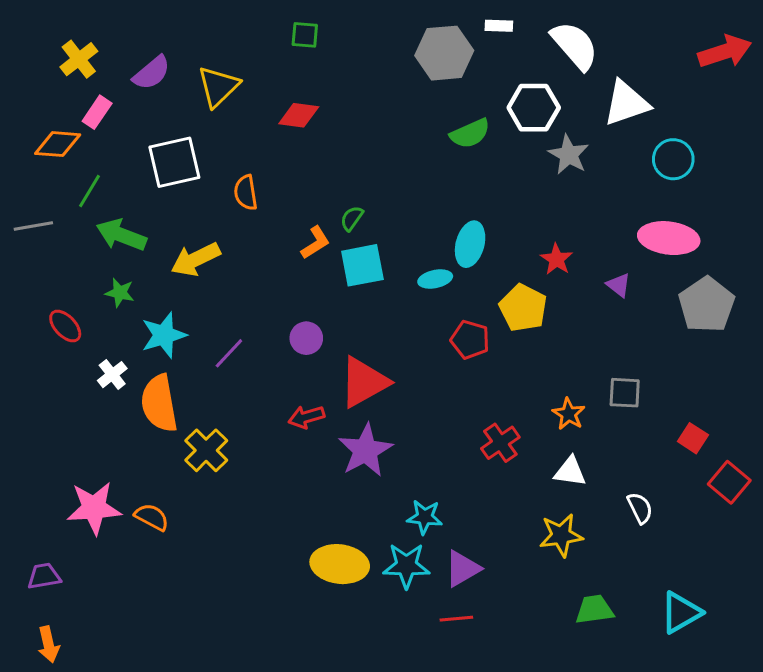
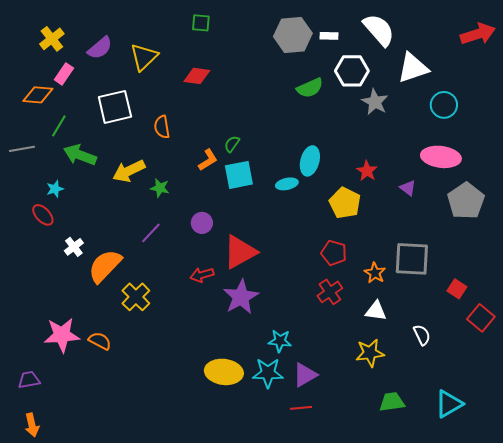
white rectangle: (499, 26) -> (329, 36), moved
green star: (120, 293) -> (160, 188), moved
cyan star: (164, 335) -> (55, 189), moved, size x0.6
red pentagon: (470, 340) -> (334, 253), moved
gray square: (625, 393) -> (412, 259), size x1.6
orange semicircle: (159, 403) -> (105, 266), turned 54

